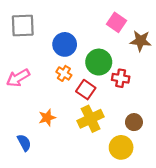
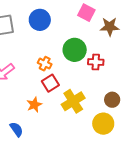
blue circle: (65, 44) -> (40, 20), moved
red square: (86, 90) -> (50, 83), moved, turned 30

